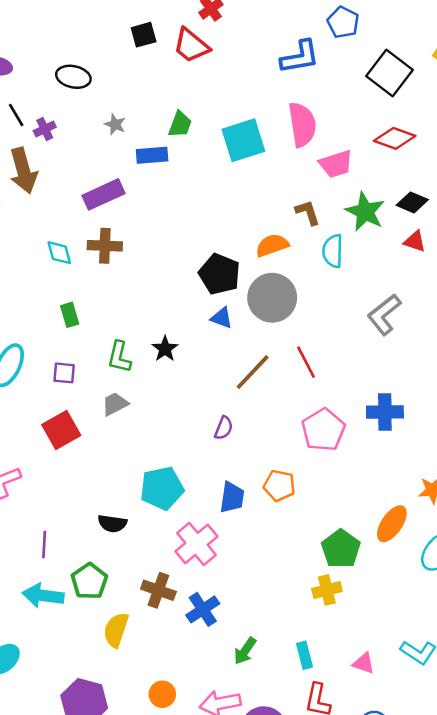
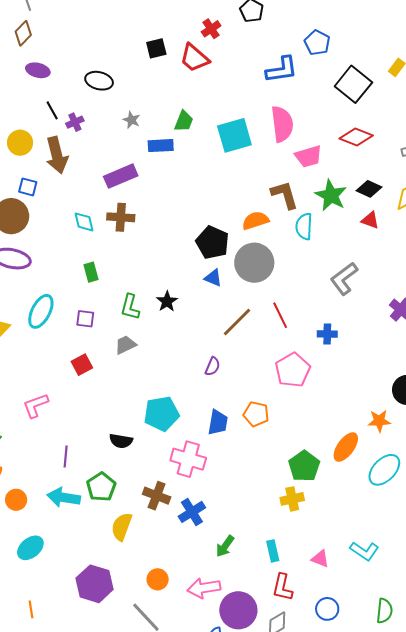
brown L-shape: (308, 212) -> (285, 195), size x1.4
blue cross: (385, 412) -> (327, 334), moved, size x0.7
red square: (61, 430) -> (82, 365), size x0.7
pink cross: (196, 544) -> (188, 459), turned -36

